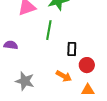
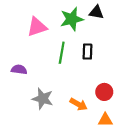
black rectangle: (72, 49) -> (87, 52), moved
gray star: (25, 81) -> (43, 99), moved

